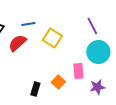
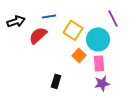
cyan circle: (98, 52) -> (98, 39), moved
orange square: (58, 82) -> (79, 55), moved
purple star: (97, 87) -> (102, 83), moved

